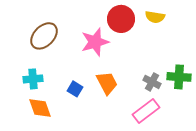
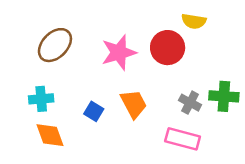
red circle: (121, 19) -> (168, 48), moved
pink rectangle: (146, 111) -> (183, 139), turned 52

